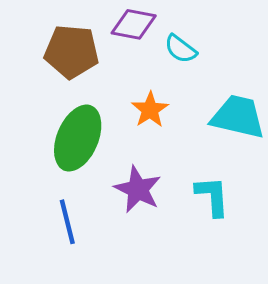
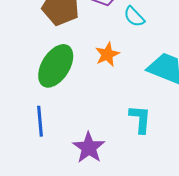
purple star: (138, 189) -> (89, 148), moved

